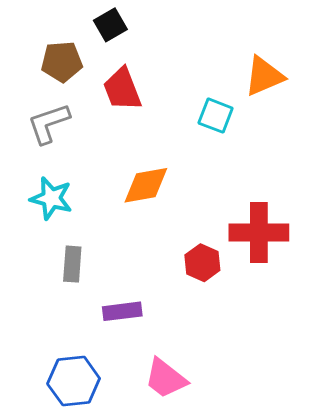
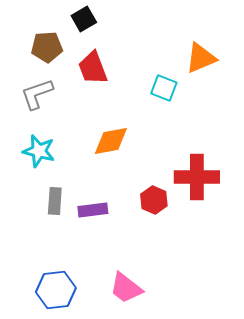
purple rectangle: (122, 311) -> (93, 210), moved

